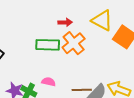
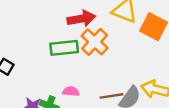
red arrow: (65, 22) -> (81, 19), size x1.6

